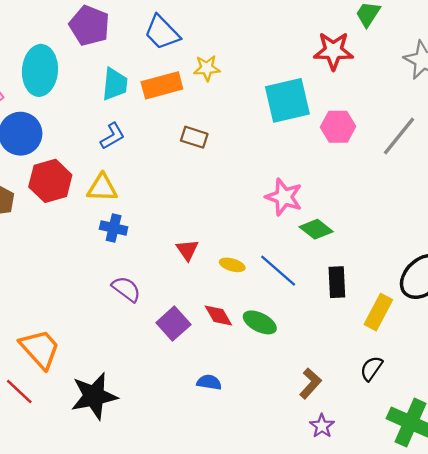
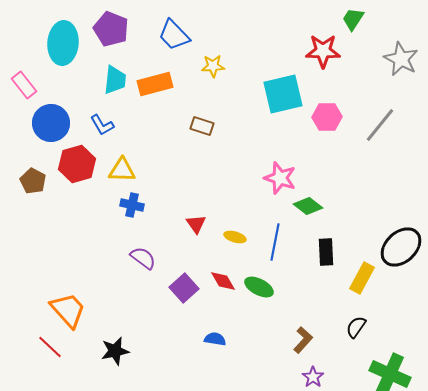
cyan ellipse: (40, 70) -> (63, 43), moved
cyan trapezoid: (115, 84) -> (115, 80), moved
orange rectangle: (162, 85) -> (155, 84), moved
blue L-shape: (112, 136) -> (102, 125), moved, turned 90
blue line: (278, 271) -> (275, 242), turned 60
black star: (94, 396) -> (115, 351), size x0.7

